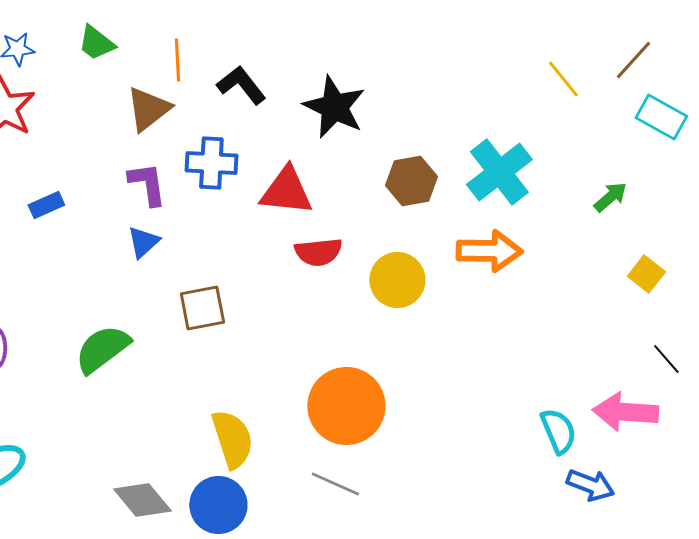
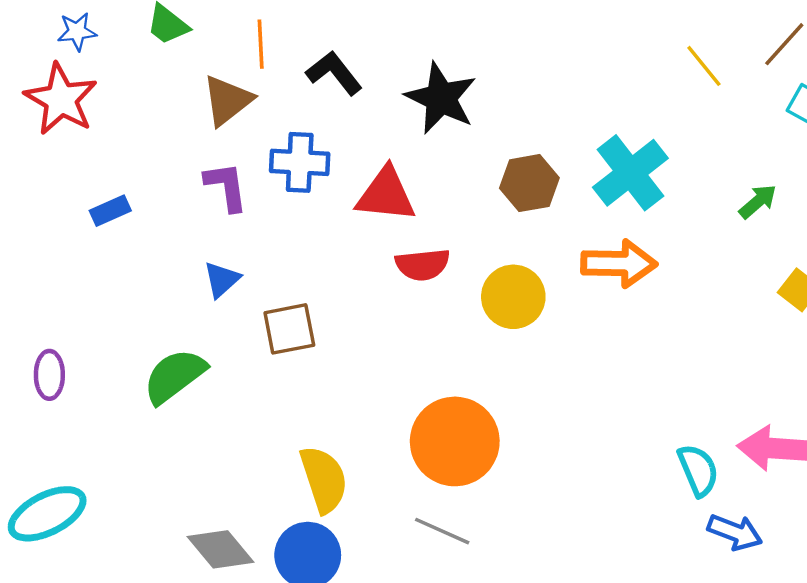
blue triangle: (143, 242) -> (222, 280), moved

